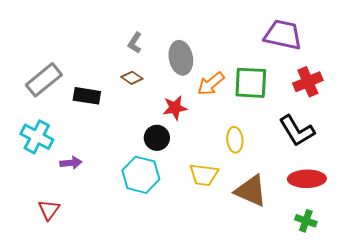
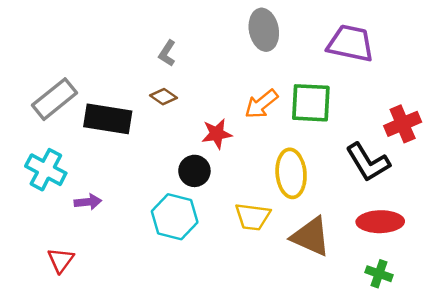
gray ellipse: (181, 58) -> (264, 30), moved
red cross: (308, 82) -> (403, 124), moved
black rectangle: (87, 96) -> (108, 119), size x1.4
yellow ellipse: (235, 140) -> (291, 173), size x1.5

